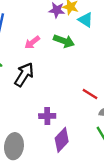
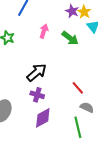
pink arrow: (32, 42) -> (44, 31), turned 128
black arrow: (24, 75) -> (37, 72), moved

